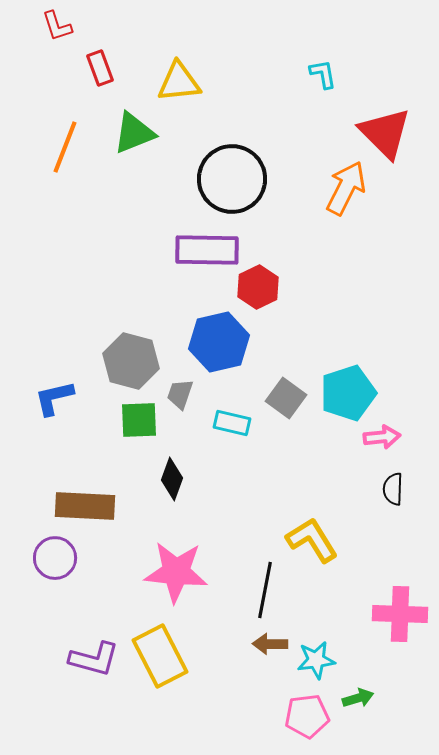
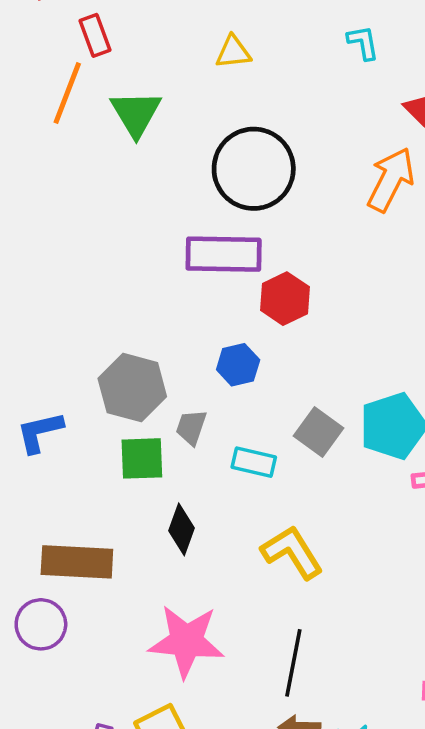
yellow triangle: (179, 82) -> (233, 52), moved, size x0.7
green triangle: (134, 133) -> (136, 113), turned -39
orange line: (65, 147) -> (67, 93), moved
blue hexagon: (219, 342) -> (238, 365), size x0.6
yellow L-shape: (312, 540) -> (292, 552), moved

